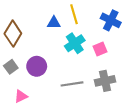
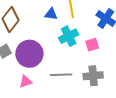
purple circle: (37, 66) -> (29, 54), size x1.4
pink triangle: (21, 96) -> (26, 82), moved

